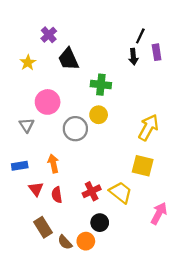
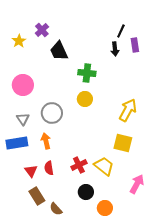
yellow star: (28, 63) -> (19, 41), moved
pink circle: (48, 102) -> (23, 85), moved
gray triangle: (27, 125) -> (23, 119), moved
gray circle: (75, 129) -> (52, 113), moved
blue rectangle: (20, 166) -> (17, 143), size x1.5
red triangle: (36, 189) -> (31, 171), moved
orange circle: (86, 241) -> (105, 208), moved

